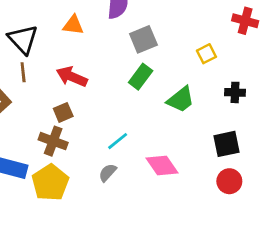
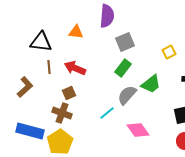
black triangle: (23, 39) -> (41, 42), turned -40
brown line: (23, 72) -> (49, 67), moved
gray semicircle: (108, 173) -> (127, 95), moved, size x1.5

